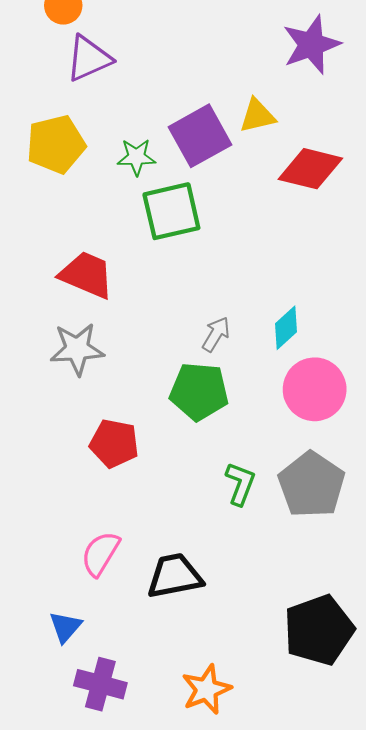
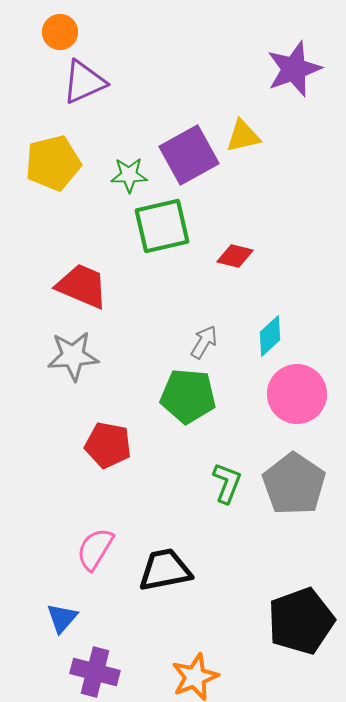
red diamond: (310, 169) -> (235, 256), moved, size x0.6

